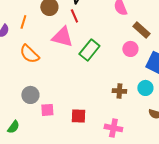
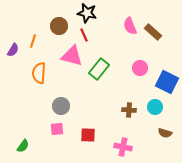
brown rectangle: (141, 30) -> (153, 32), moved
orange semicircle: (29, 54) -> (39, 73), turned 50
gray circle: (30, 95) -> (61, 106), moved

